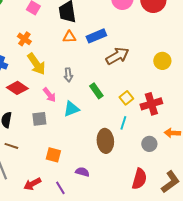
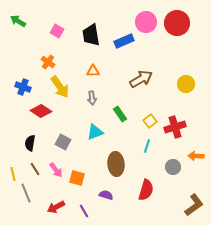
blue rectangle: (96, 36) -> (124, 41), moved
orange triangle: (69, 37) -> (93, 71), moved
pink arrow: (49, 95) -> (56, 170), moved
gray square: (39, 119) -> (63, 142), turned 35
brown ellipse: (105, 141) -> (116, 164), moved
brown line: (11, 146) -> (35, 169), turned 40
red semicircle: (139, 179) -> (146, 190), moved

